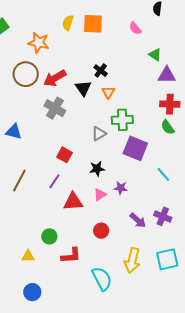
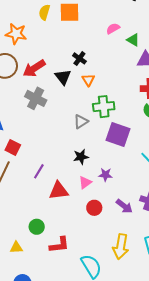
pink semicircle: (135, 28) -> (113, 29), moved, turned 104
red square: (65, 155) -> (13, 147), moved
red circle: (101, 231) -> (94, 208), moved

